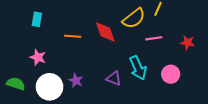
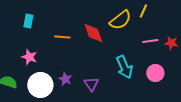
pink line: (154, 38) -> (150, 41), moved
purple triangle: (114, 78) -> (91, 84), moved, turned 35

